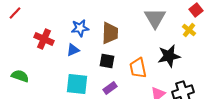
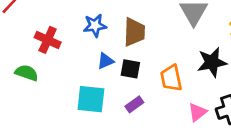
blue triangle: (73, 50) -> (105, 61), moved
green semicircle: (20, 76) -> (27, 73), moved

